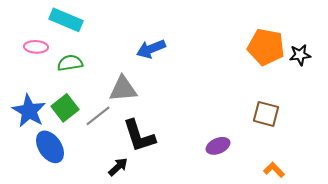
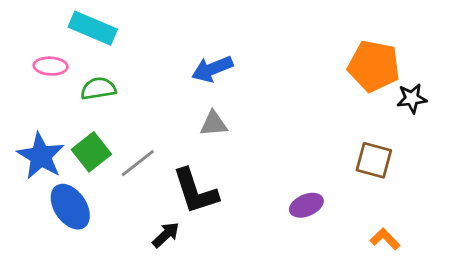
black star: (300, 55) -> (412, 98), moved
gray triangle: (123, 89) -> (214, 124), moved, size x0.7

